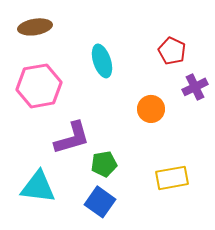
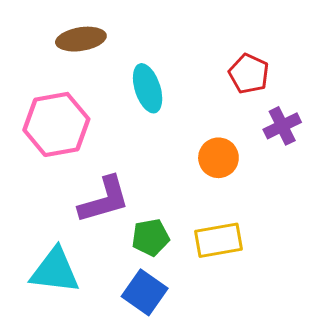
brown ellipse: (35, 27) -> (81, 39), moved
yellow rectangle: (172, 178) -> (218, 240), moved

